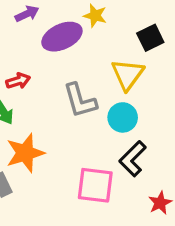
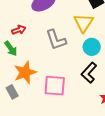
cyan circle: (123, 117) -> (92, 47), moved
pink square: (95, 185) -> (55, 86), moved

